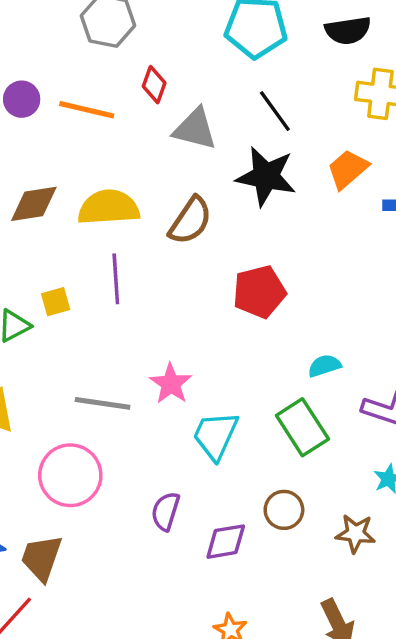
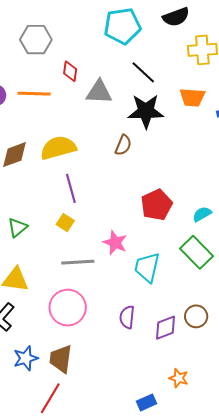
orange trapezoid: (348, 169) -> (192, 97), turned -124
brown semicircle: (190, 221) -> (123, 145), moved, size x0.7
red pentagon: (259, 292) -> (157, 205), moved
yellow square: (56, 302) -> (65, 223), moved, turned -30
brown circle: (284, 510) -> (196, 316), moved

